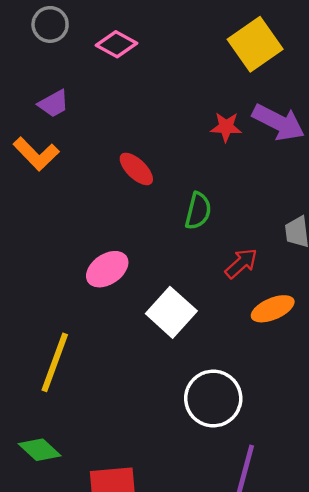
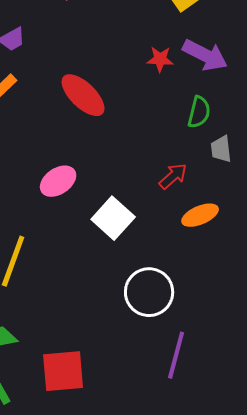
red ellipse: (136, 169) -> (83, 95), size x1.5
green semicircle: (198, 211) -> (199, 112), moved

